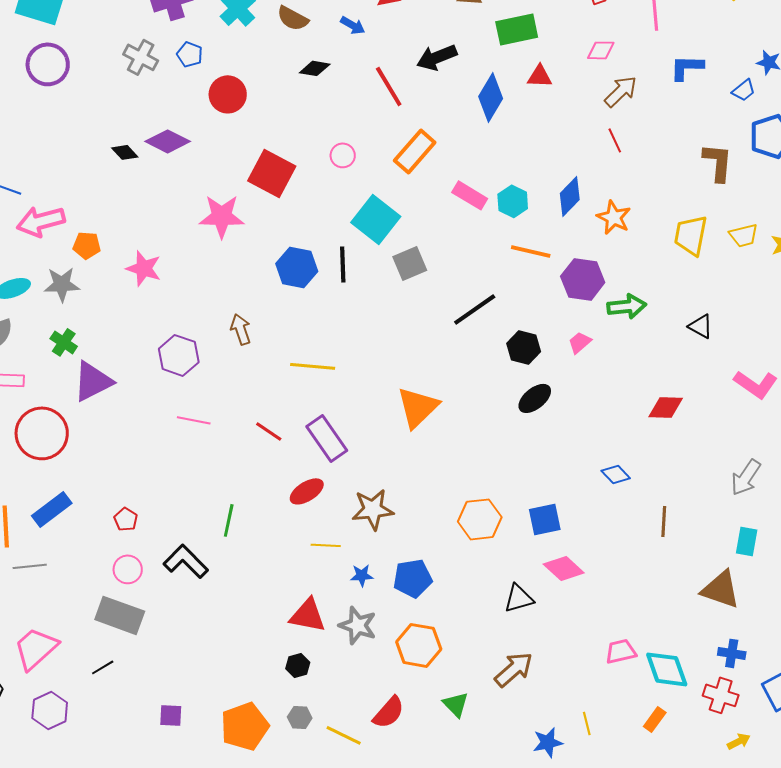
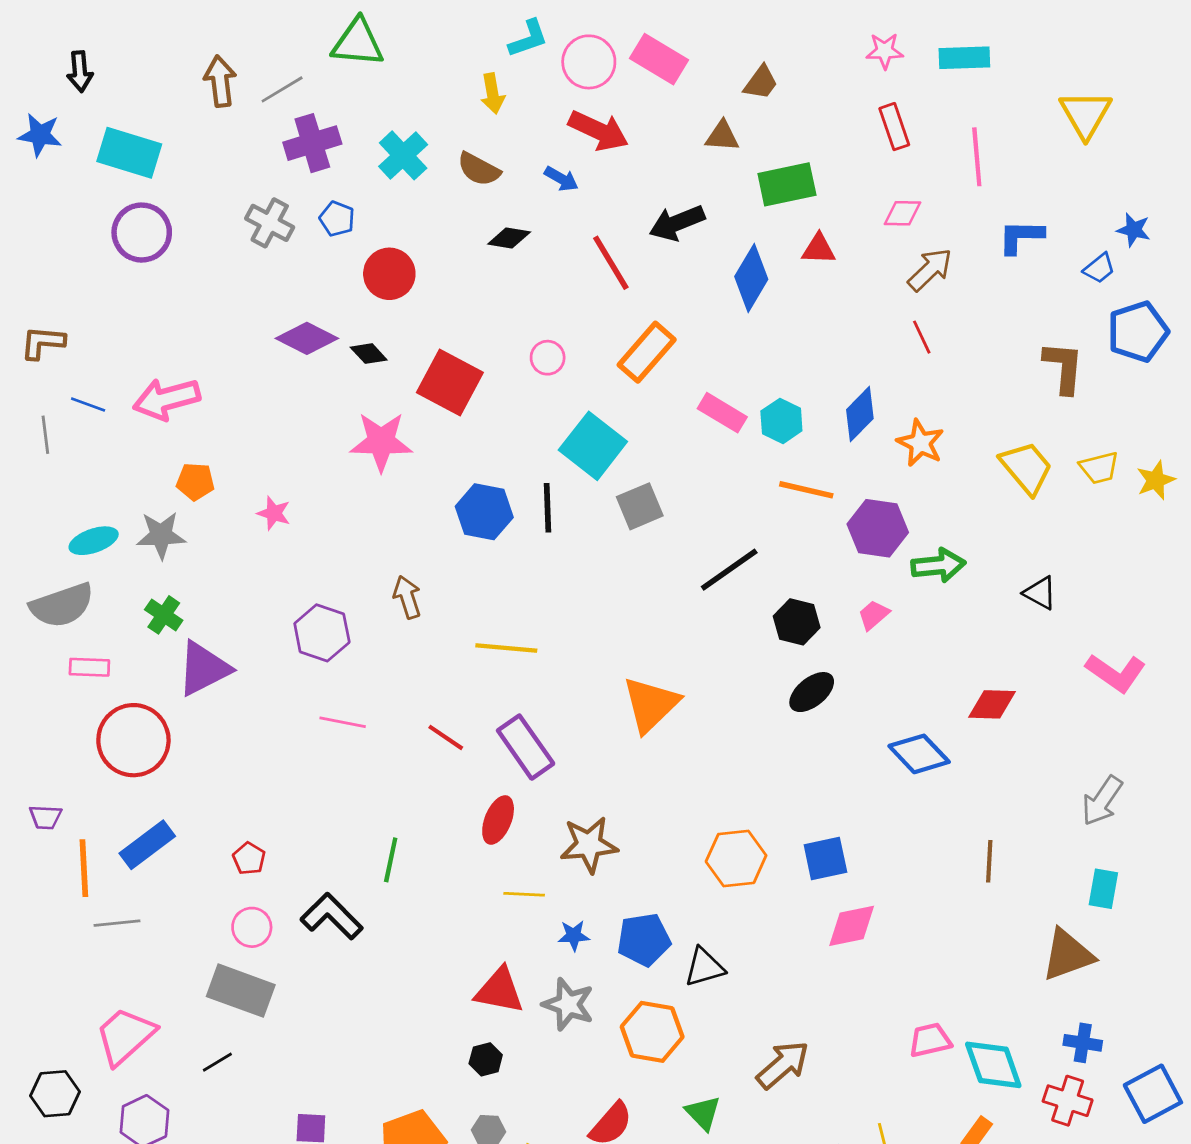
black diamond: (125, 152) -> (369, 354), moved
pink arrow: (41, 221) -> (166, 399), moved
yellow trapezoid: (691, 235) -> (1026, 468), turned 129
pink star: (144, 268) -> (274, 513), size x0.7
blue diamond: (616, 474) -> (919, 754), moved, size x1.5
red ellipse: (307, 491) -> (498, 820), turned -36
pink diamond: (564, 568) -> (852, 926), turned -54
brown triangle: (721, 589) -> (1068, 955), turned -39
black triangle: (519, 598) -> (704, 967), moved

